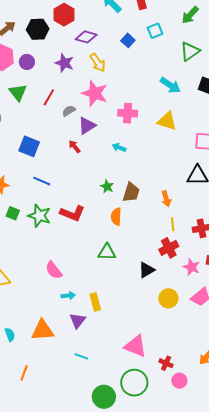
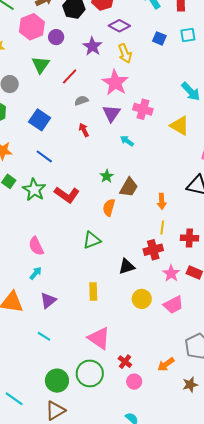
blue square: (128, 40) -> (159, 38), turned -32
gray semicircle: (69, 111) -> (81, 101), moved
purple triangle: (87, 126) -> (111, 113), moved, turned -36
green triangle: (107, 252) -> (92, 240), turned -36
cyan arrow: (68, 296) -> (36, 273), moved, turned -56
yellow rectangle: (95, 302) -> (93, 291), moved

